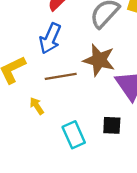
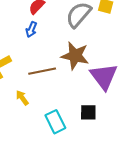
blue arrow: (50, 38) -> (31, 29), moved, size x0.6

